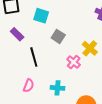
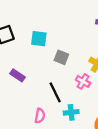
purple rectangle: (17, 34) -> (18, 75), moved
black line: (34, 57) -> (55, 92), moved

